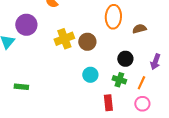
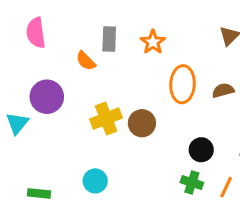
brown semicircle: (139, 29) -> (223, 90), moved
cyan circle: (90, 75) -> (95, 181), moved

